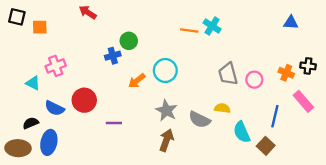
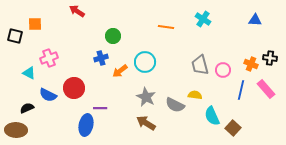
black square: (17, 17) -> (15, 36), moved
cyan cross: (212, 26) -> (203, 19), moved
blue cross: (113, 56) -> (101, 58), moved
blue line: (275, 116) -> (241, 90), moved
brown arrow: (166, 140) -> (146, 123), turned -78
blue ellipse: (49, 142) -> (86, 125), moved

